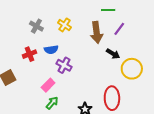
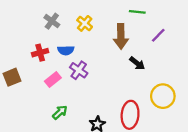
purple line: (119, 29) -> (158, 35), moved
yellow circle: (132, 69) -> (163, 96), moved
pink rectangle: (48, 85) -> (53, 80), moved

